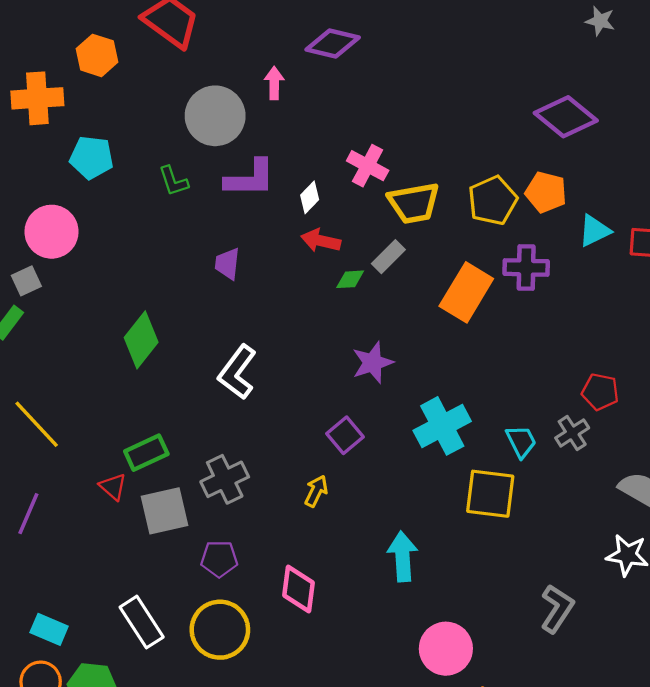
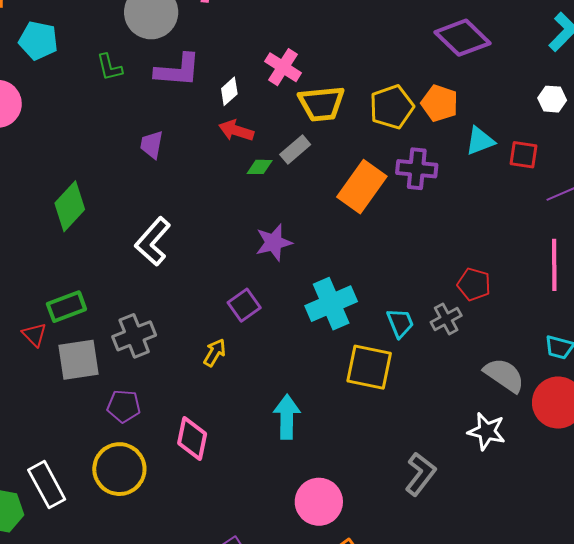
white rectangle: (142, 622) -> (47, 485), moved

